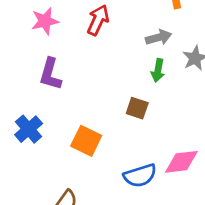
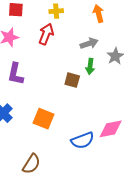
brown square: (137, 108) -> (72, 80), moved

